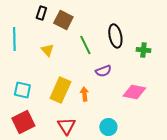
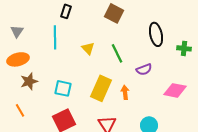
black rectangle: (41, 13) -> (66, 11), moved
brown square: (63, 20) -> (114, 13), moved
green line: (85, 45) -> (117, 53), moved

